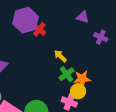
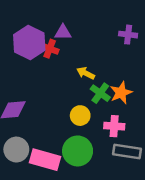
purple triangle: (83, 17) -> (63, 32), moved
yellow circle: (78, 91) -> (80, 116), moved

